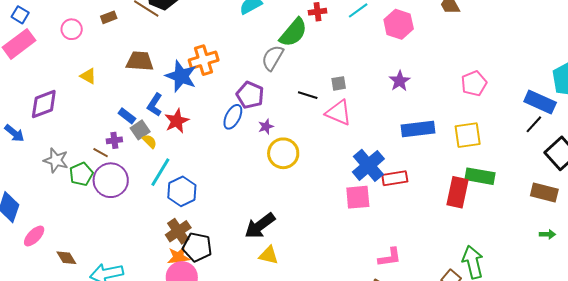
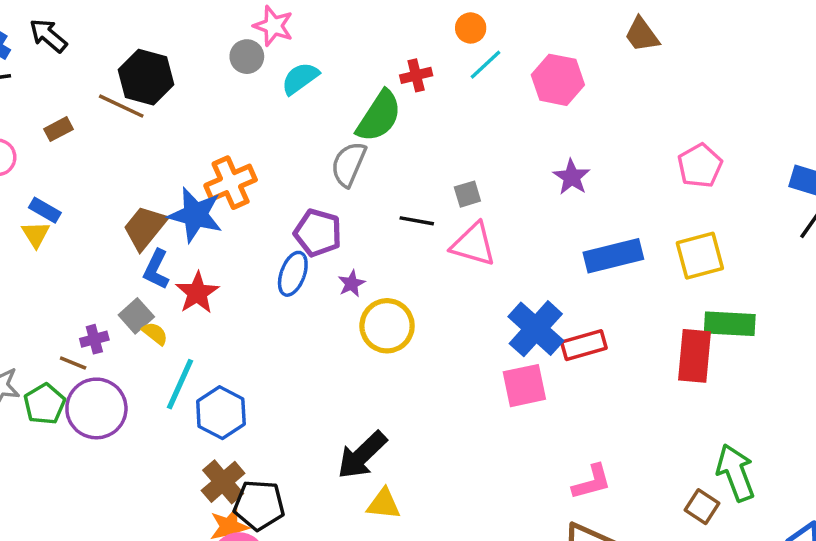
brown trapezoid: (140, 61) -> (145, 228), moved, turned -48
yellow triangle: (88, 76) -> (36, 234), turned 36
blue rectangle: (127, 116) -> (45, 210), moved

